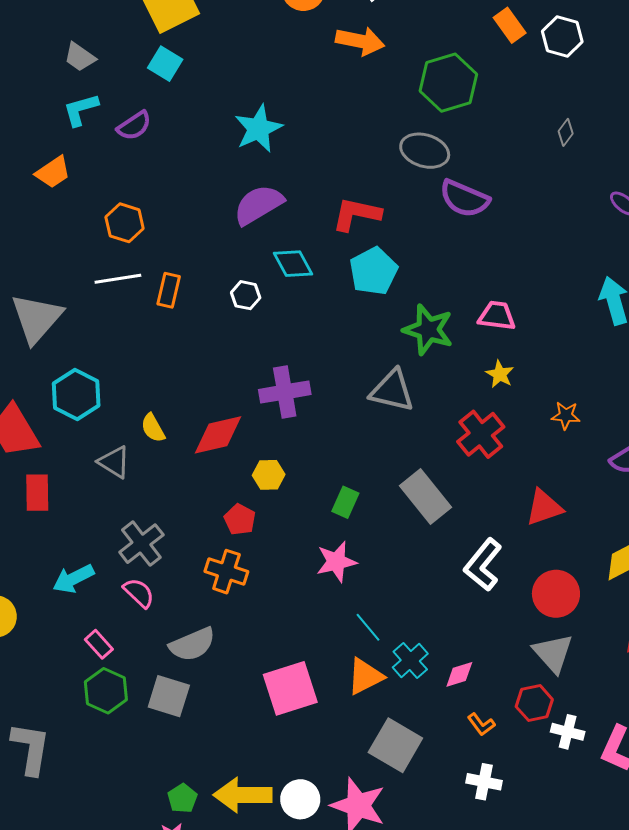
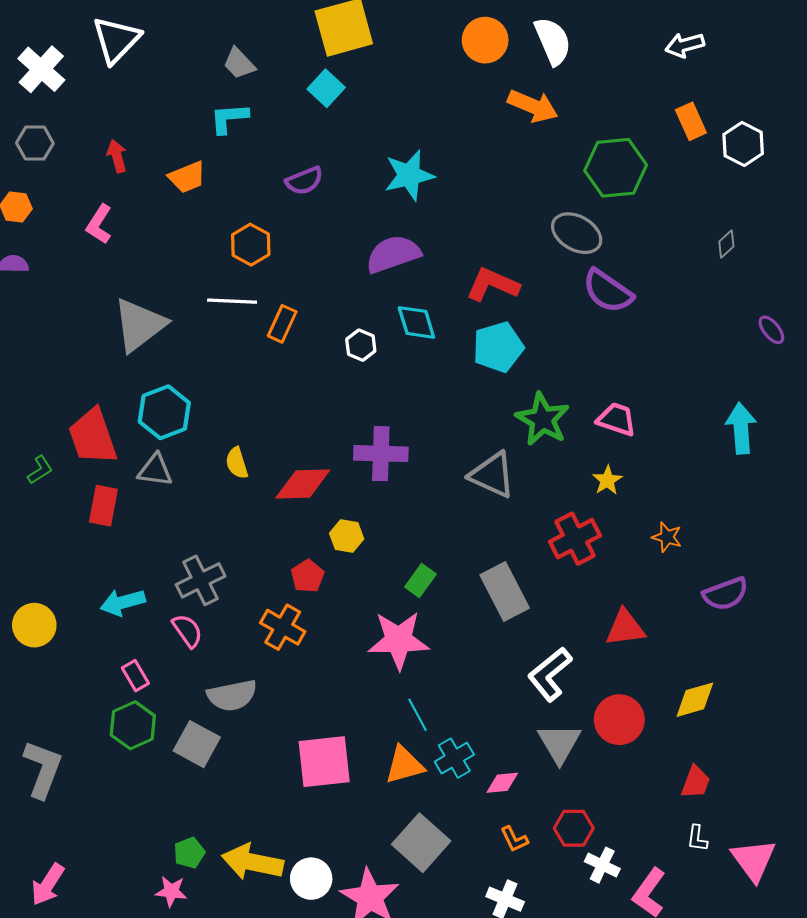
purple semicircle: (134, 126) -> (304, 181), moved
gray triangle: (114, 462) -> (155, 470), moved, turned -36
pink star: (336, 562) -> (399, 640), size x1.4
gray triangle: (553, 653) -> (559, 743), moved

